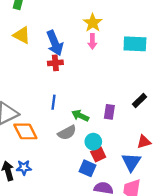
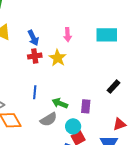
yellow star: (93, 23) -> (58, 58), moved
blue arrow: (55, 43) -> (33, 38), size x0.7
purple rectangle: (109, 112) -> (86, 106), moved

